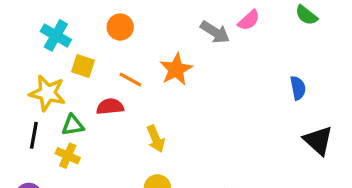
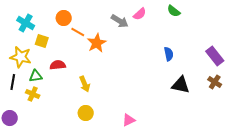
orange line: (130, 79) -> (78, 32), moved
black triangle: (318, 140) -> (181, 85), turned -30

